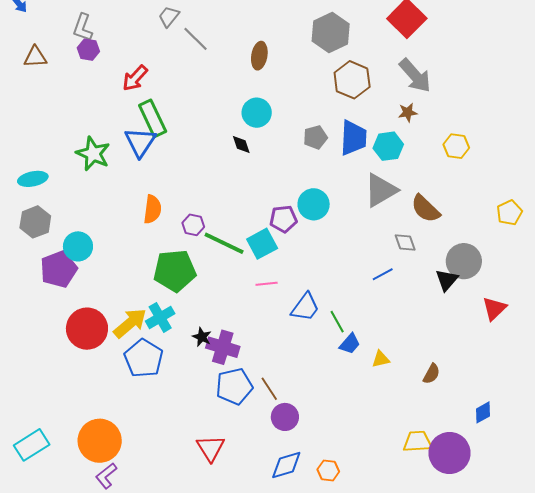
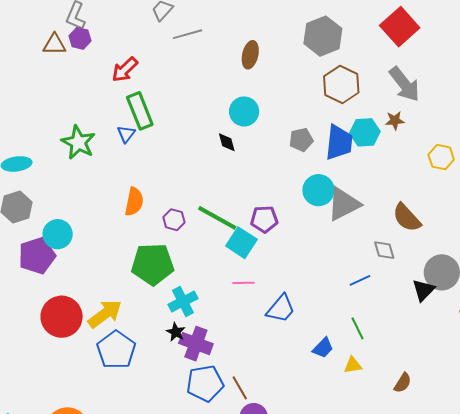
gray line: (196, 39) -> (188, 34), turned -64
brown triangle: (35, 57) -> (54, 44), moved
blue triangle: (140, 142) -> (126, 134), size x0.6
cyan hexagon: (388, 146) -> (365, 132), moved
gray triangle: (381, 190) -> (344, 204), moved
cyan circle: (314, 204) -> (318, 190), moved
green line: (224, 243) -> (217, 218), moved
cyan square: (262, 244) -> (241, 243), turned -32
cyan cross: (160, 317) -> (183, 302), moved
green line: (337, 322) -> (357, 328), moved

